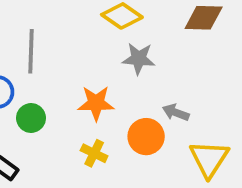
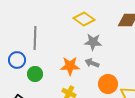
gray arrow: (176, 112) -> (92, 63), moved
orange circle: (146, 137) -> (108, 84), moved

